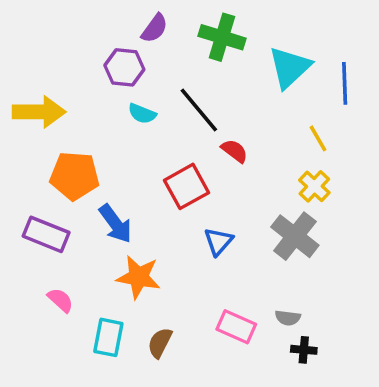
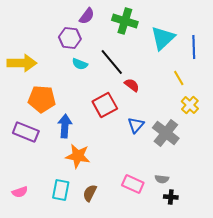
yellow cross: (314, 186) -> (190, 105), moved
blue arrow: (115, 224) -> (65, 126), turned -140
blue triangle: (218, 241) -> (136, 125), moved
pink semicircle: (60, 300) -> (20, 192), moved, turned 119

